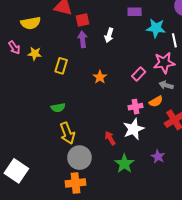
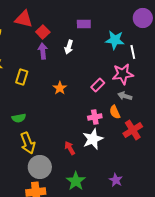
purple rectangle: (135, 12) -> (84, 24), moved
red square: (83, 20) -> (43, 32), turned -32
orange semicircle: (156, 101) -> (115, 112), turned 96
purple star: (158, 157) -> (116, 180), moved
green star: (124, 164) -> (76, 181), moved

